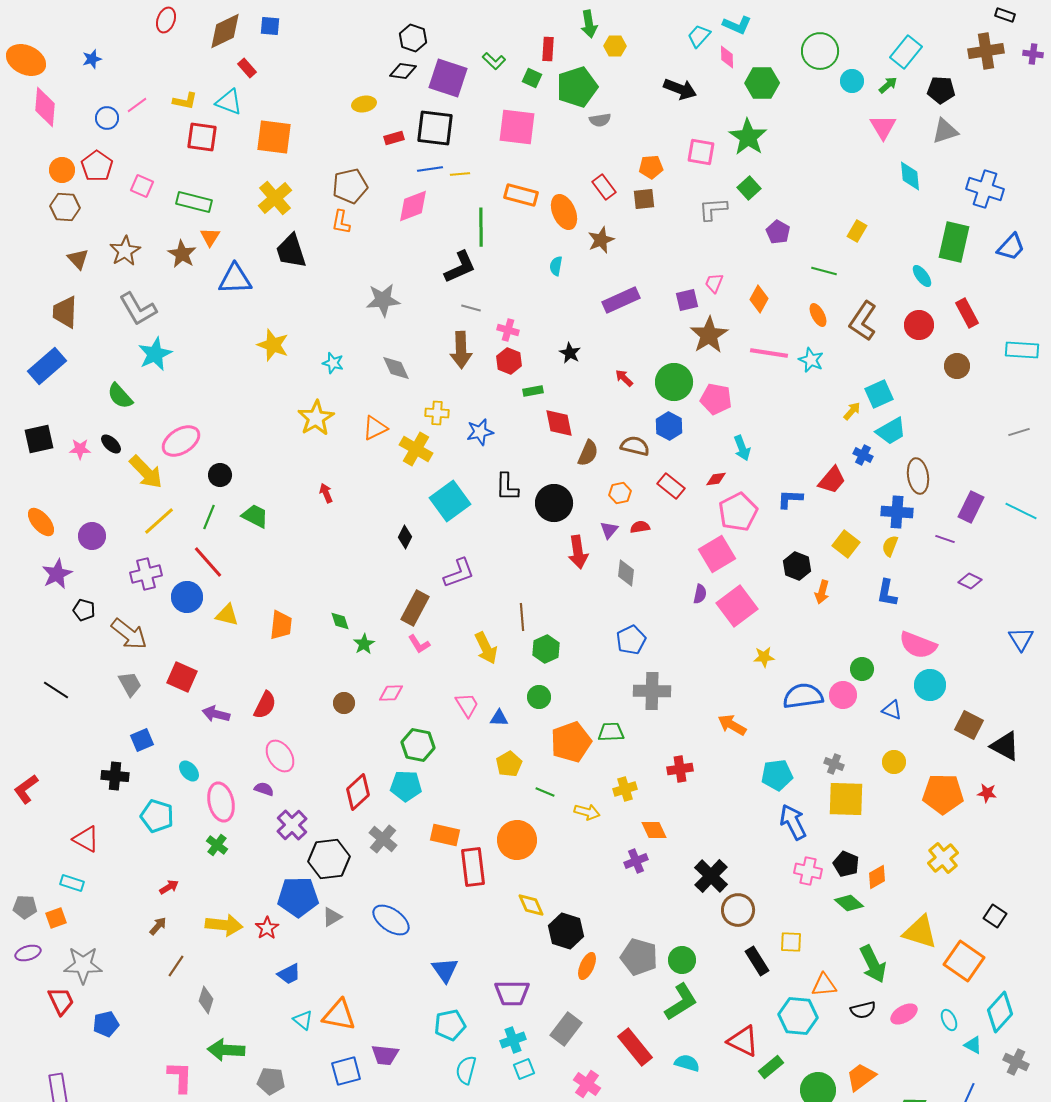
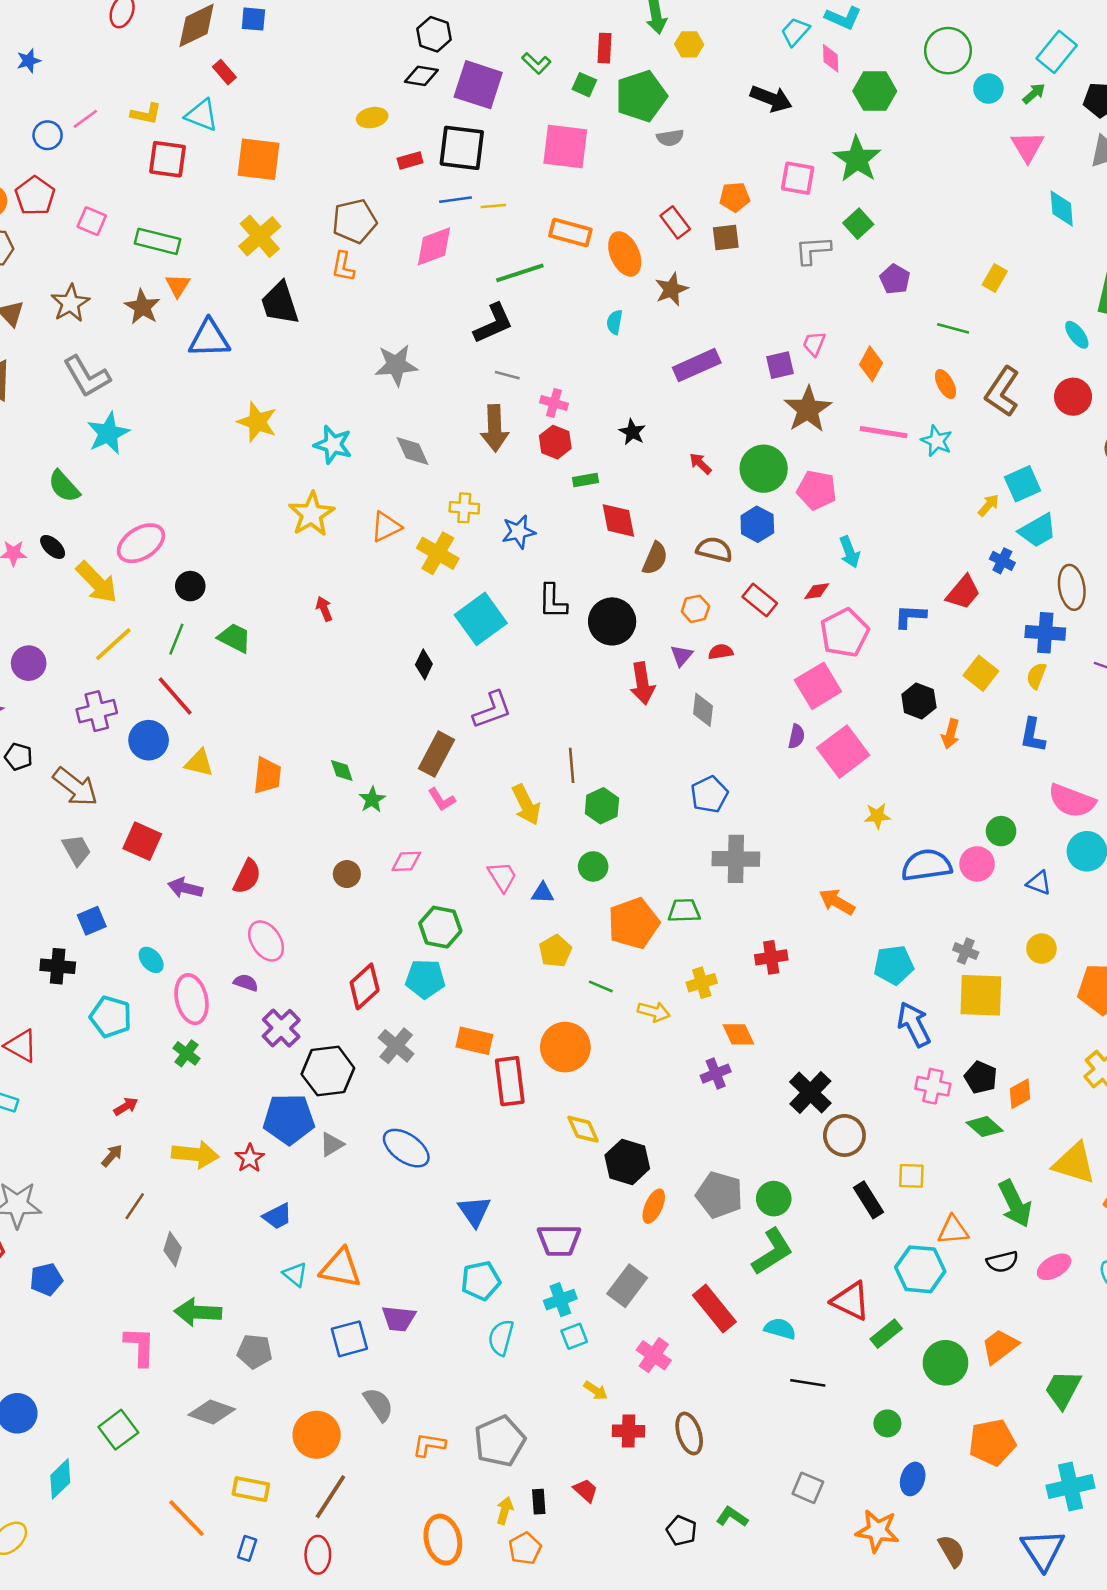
green line: (481, 227) -> (520, 273), turned 72
cyan star: (333, 363) -> (333, 445), size x1.4

